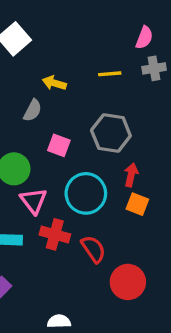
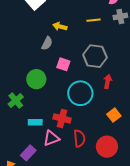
pink triangle: (34, 201) -> (51, 138), moved, turned 48
orange square: (137, 204) -> (114, 115), moved, turned 32
red semicircle: (93, 249) -> (79, 138), moved, turned 30

